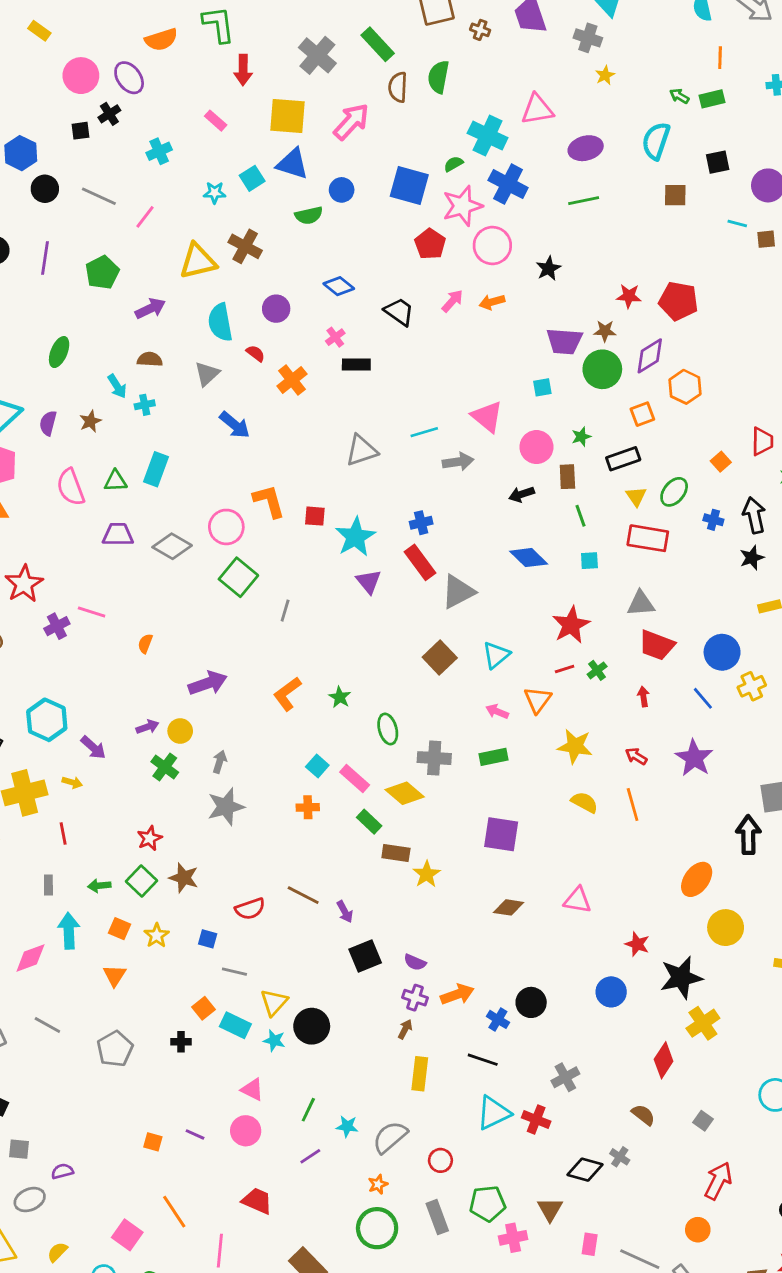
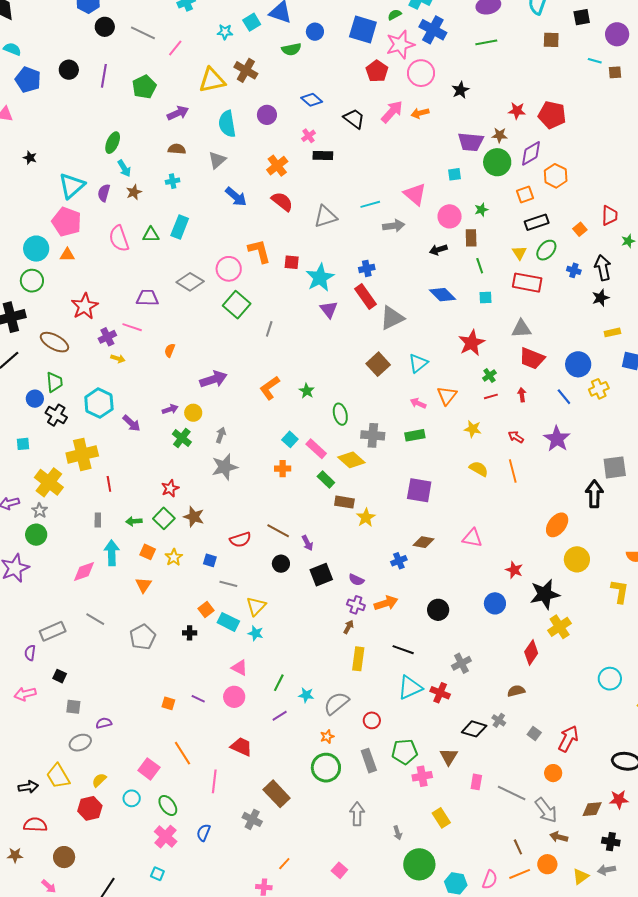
pink arrow: (452, 301) -> (392, 112), size x1.4
red semicircle: (255, 353) -> (282, 201), moved, size x1.6
cyan arrow: (117, 386) -> (124, 168), moved
black rectangle: (623, 459) -> (537, 222), moved
purple trapezoid: (118, 535) -> (147, 298), moved
red line: (565, 669) -> (491, 396), moved
yellow star: (575, 746) -> (473, 429), size x0.7
yellow arrow: (72, 782) -> (118, 359), moved
blue cross: (498, 1019) -> (399, 561), moved, turned 35
black circle: (312, 1026) -> (281, 564), moved, size x0.7
brown semicircle: (643, 1115) -> (516, 691), turned -54
gray square: (703, 1121) -> (534, 733), moved

